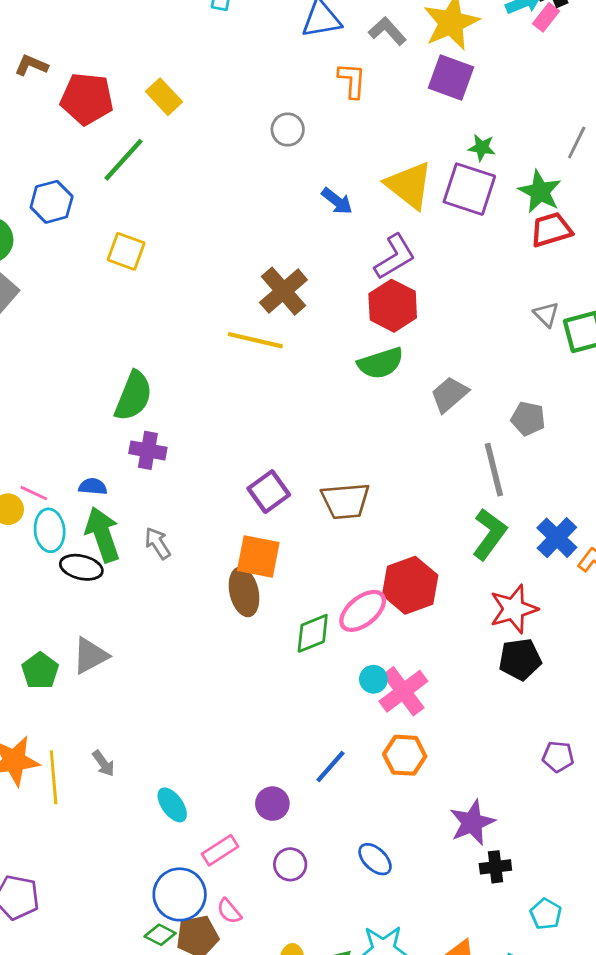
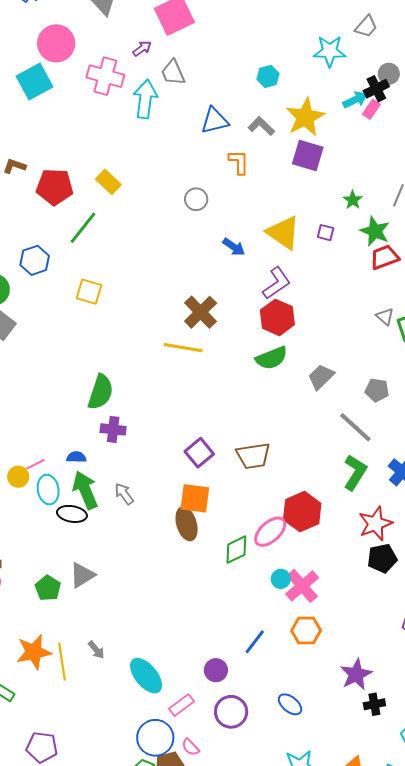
green star: (482, 148) -> (353, 200), moved, turned 30
purple square: (469, 189) -> (326, 233), size x0.5
gray line: (494, 470) -> (355, 427), turned -30
pink line: (34, 493) -> (35, 464), turned -48
cyan ellipse: (172, 805) -> (146, 676), size x1.5
purple circle: (290, 864) -> (231, 712), size x1.4

